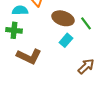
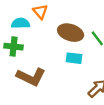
cyan rectangle: (66, 40) -> (74, 58), turned 56

